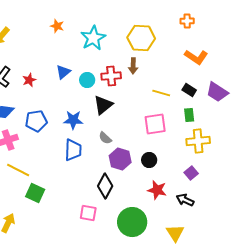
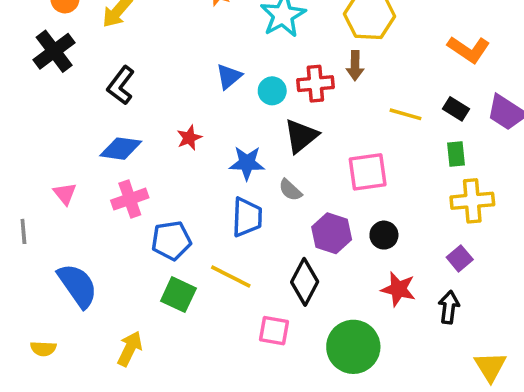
red star: (29, 80) -> (189, 138), moved
blue pentagon: (36, 121) -> (171, 240), moved
pink square: (155, 124) -> (368, 172), moved
gray semicircle: (105, 138) -> (290, 190), moved
yellow line: (18, 170) -> (231, 277), moved
black arrow: (185, 200) -> (449, 307), turned 72
yellow triangle: (175, 233) -> (490, 367), moved

